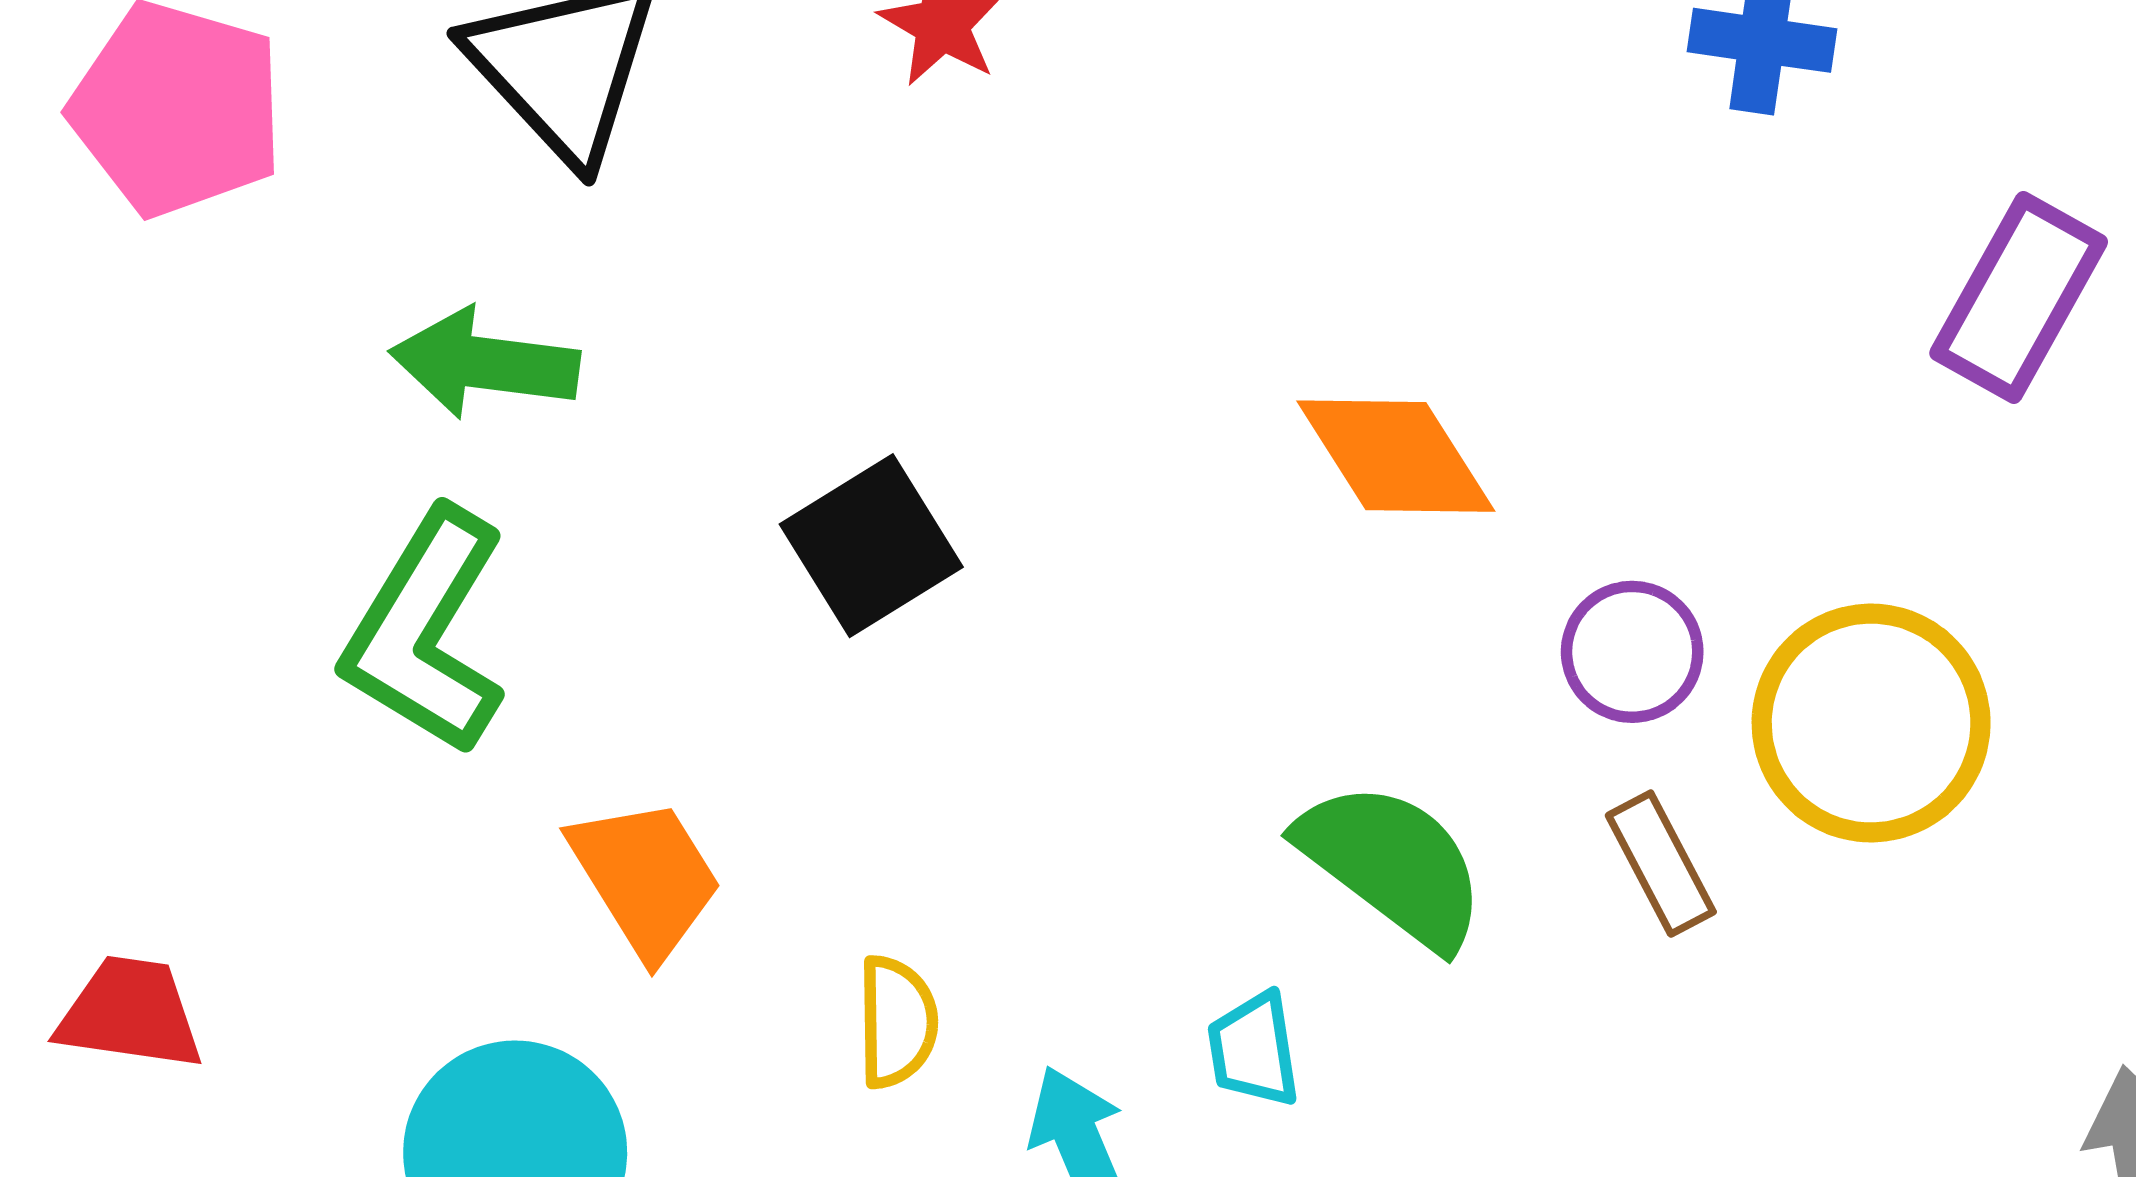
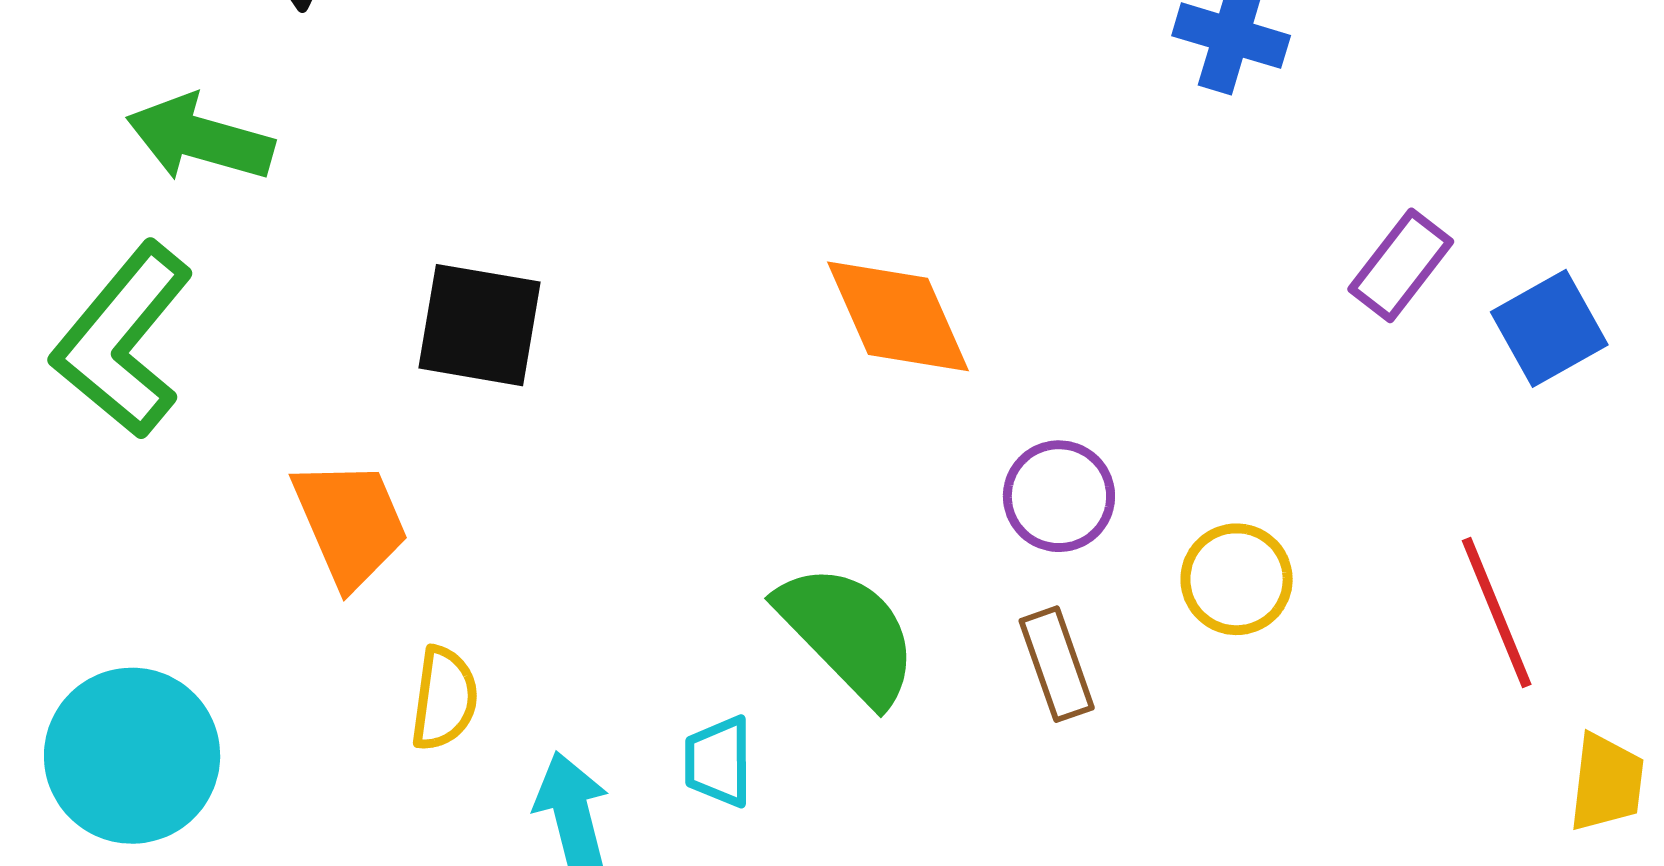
purple rectangle: (2019, 297) -> (1401, 265), size x0.7
black square: (871, 546) -> (480, 325), turned 33
yellow circle: (1871, 723) -> (1237, 579), size x0.6
orange trapezoid: (646, 878) -> (350, 523), moved

